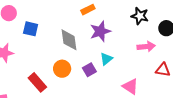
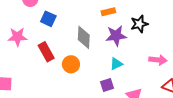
black star: (140, 16) -> (139, 24), moved, turned 30
purple square: (89, 70) -> (107, 85), moved
red rectangle: (37, 82) -> (46, 52), moved

